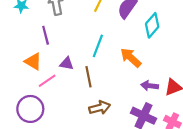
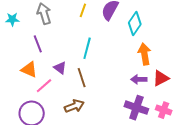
orange arrow: (131, 58) -> (144, 54), moved, turned 45
purple triangle: (67, 64) -> (60, 68), turned 32
brown arrow: (100, 108) -> (74, 106), moved

